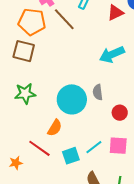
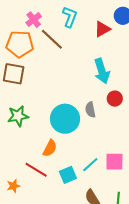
cyan arrow: (112, 54) -> (102, 71), turned -80
red circle: (120, 113) -> (115, 99), moved

